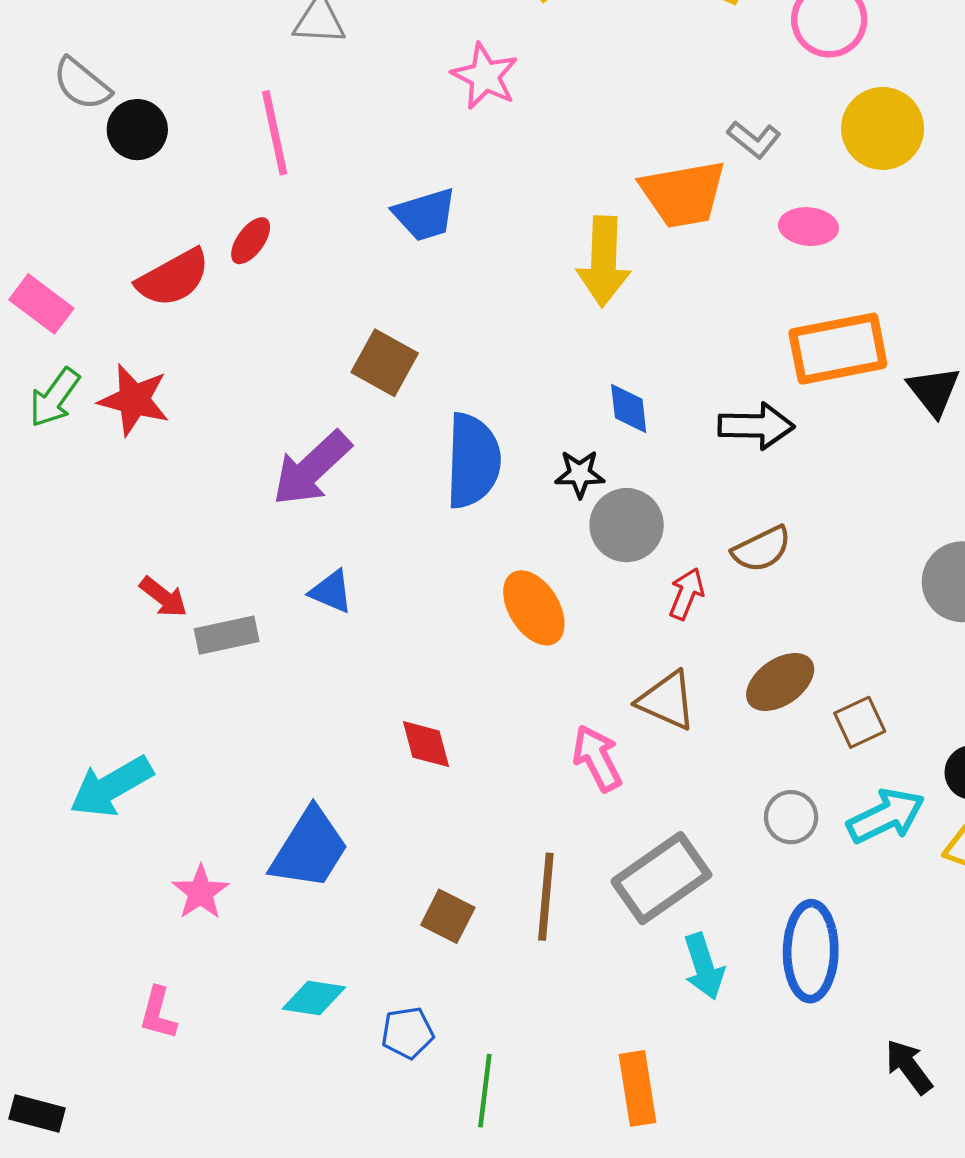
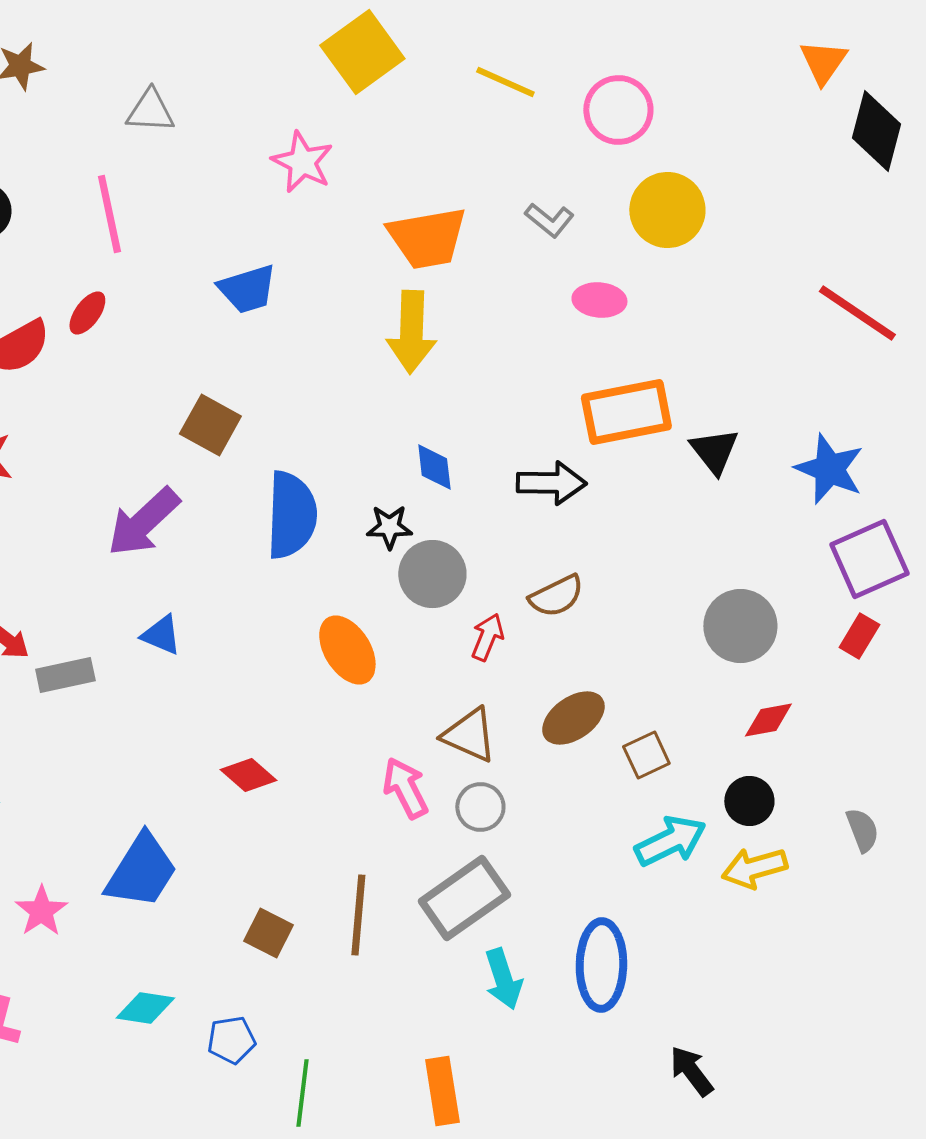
orange trapezoid: (683, 194) -> (427, 238), moved
red diamond: (426, 744) -> (248, 775), turned -34
gray circle: (791, 817) -> (480, 807), moved

